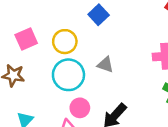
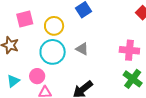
pink circle: (80, 108) -> (37, 76), moved

